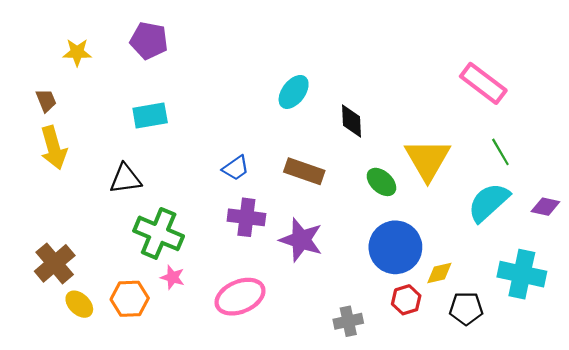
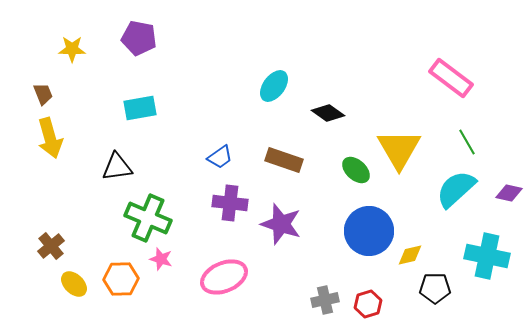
black diamond: (351, 121) -> (328, 113), turned -52
brown cross: (55, 263) -> (51, 246), size x0.7
red hexagon: (406, 300) -> (368, 304), moved

